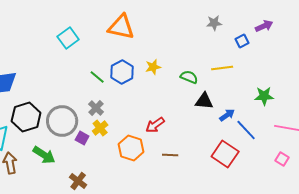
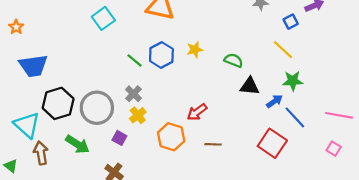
yellow line: (222, 68) -> (283, 50), moved, turned 50
green star: (264, 96) -> (293, 81), moved
purple square: (82, 138) -> (119, 138), moved

